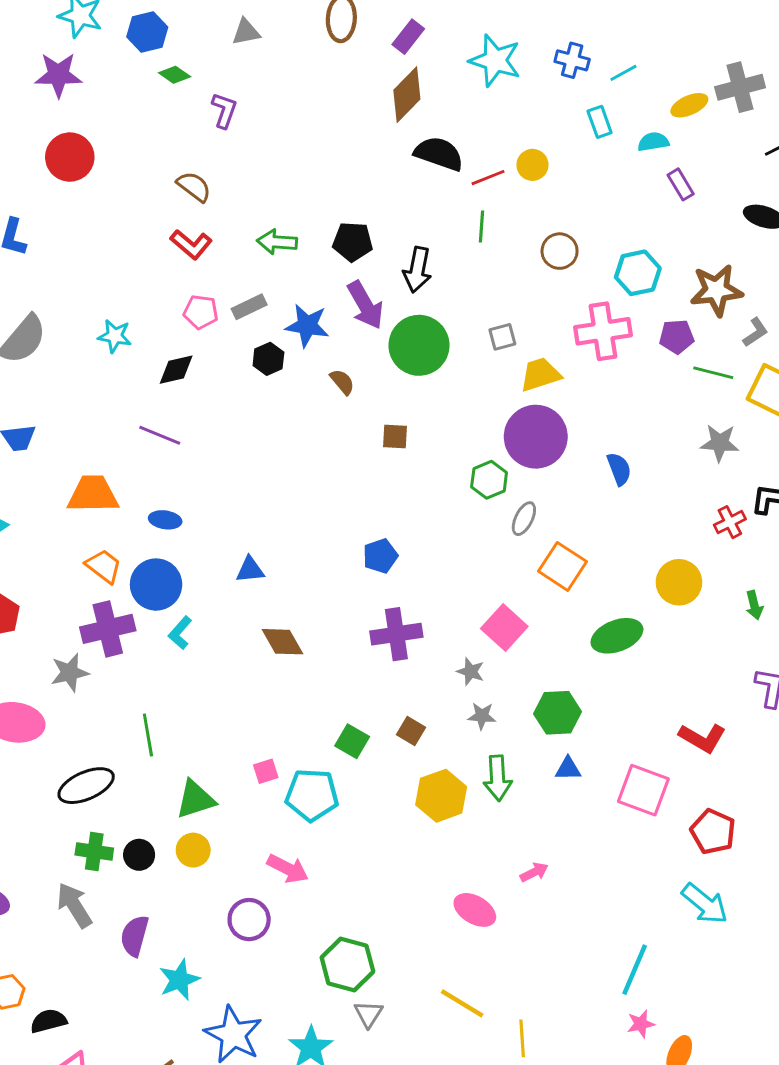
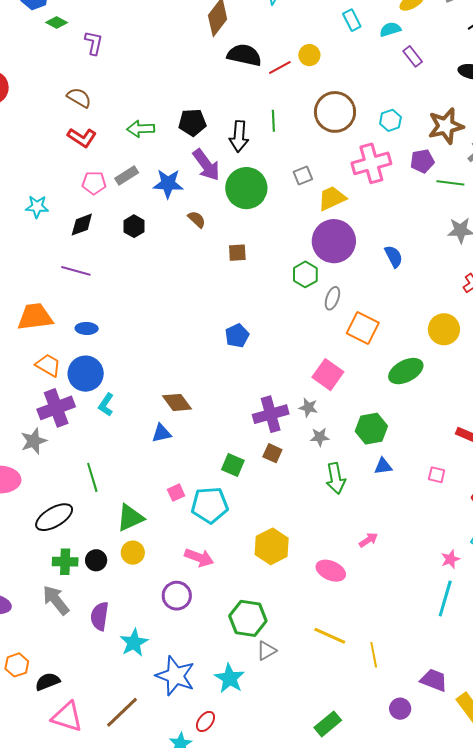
green line: (481, 226) -> (273, 121), moved
brown circle: (560, 251) -> (335, 112), size x1.6
cyan hexagon: (638, 273) -> (390, 120), size x0.7
black hexagon: (268, 359) -> (134, 226), moved
blue triangle: (250, 570) -> (161, 433), moved
purple cross: (396, 634) -> (271, 414), moved
pink square: (643, 790) -> (437, 475), size x0.5
yellow hexagon: (441, 796) -> (272, 546), moved
gray triangle: (368, 1014) -> (266, 651), turned 35
pink star: (641, 1024) -> (450, 559), moved

